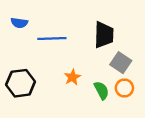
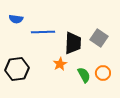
black trapezoid: (104, 35) -> (73, 43), moved
gray square: (121, 63) -> (99, 38), moved

